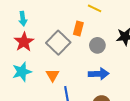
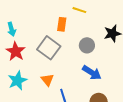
orange rectangle: (78, 28) -> (62, 24), moved
blue arrow: (99, 74) -> (92, 73), turned 42

